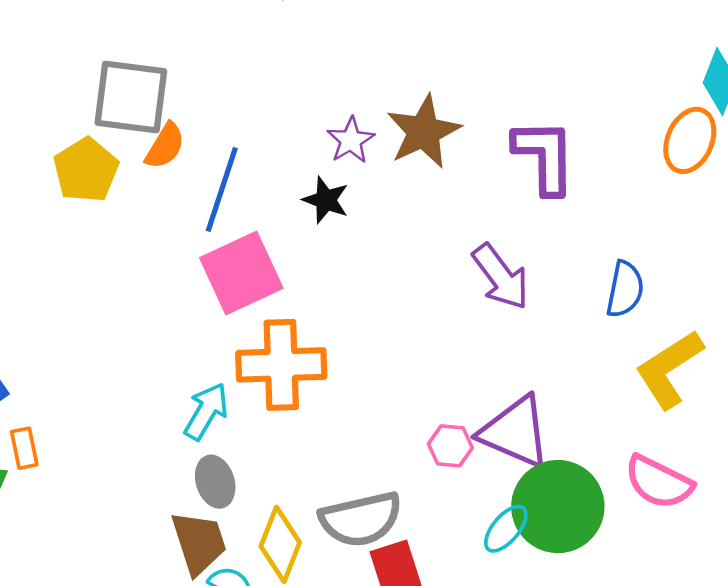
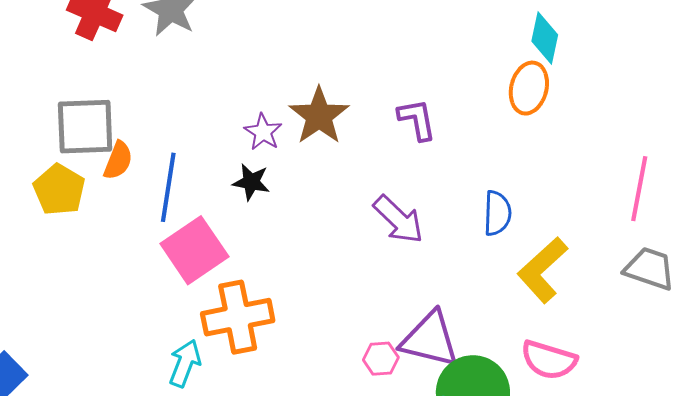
purple L-shape: (544, 156) -> (417, 119), size x0.7

